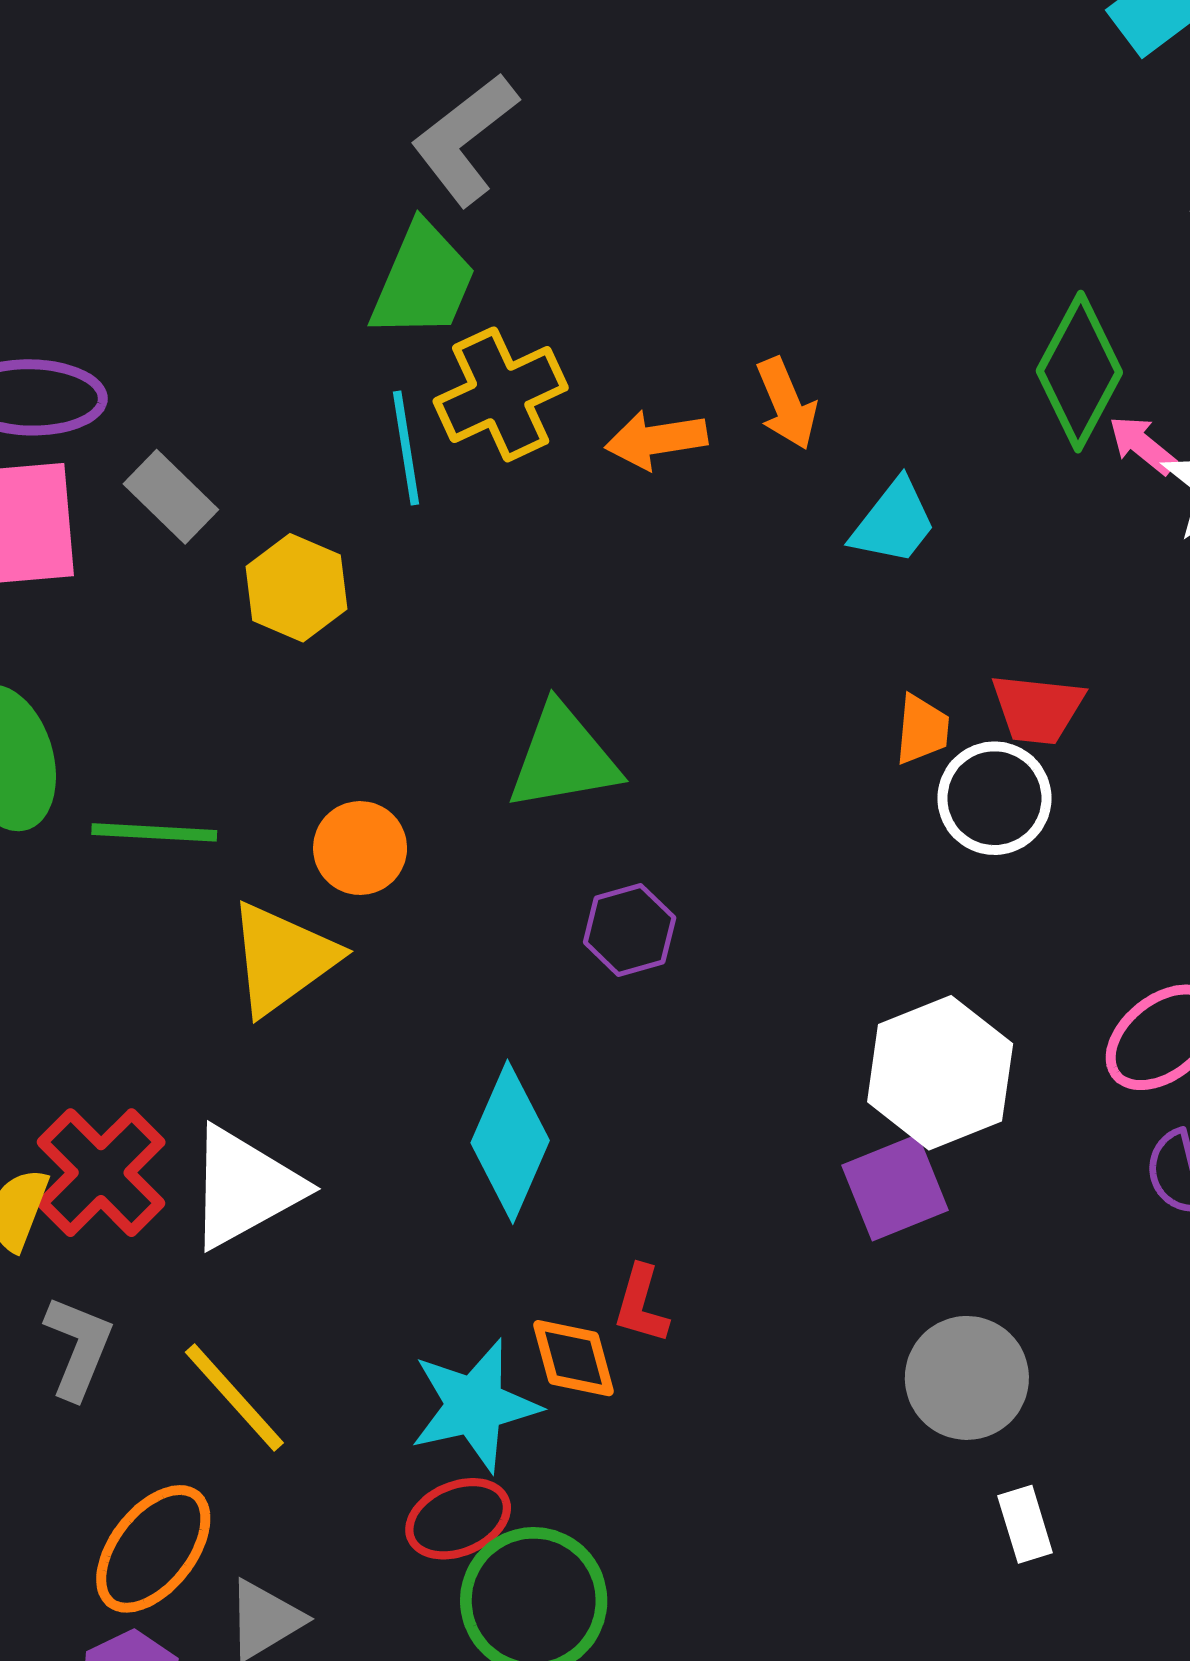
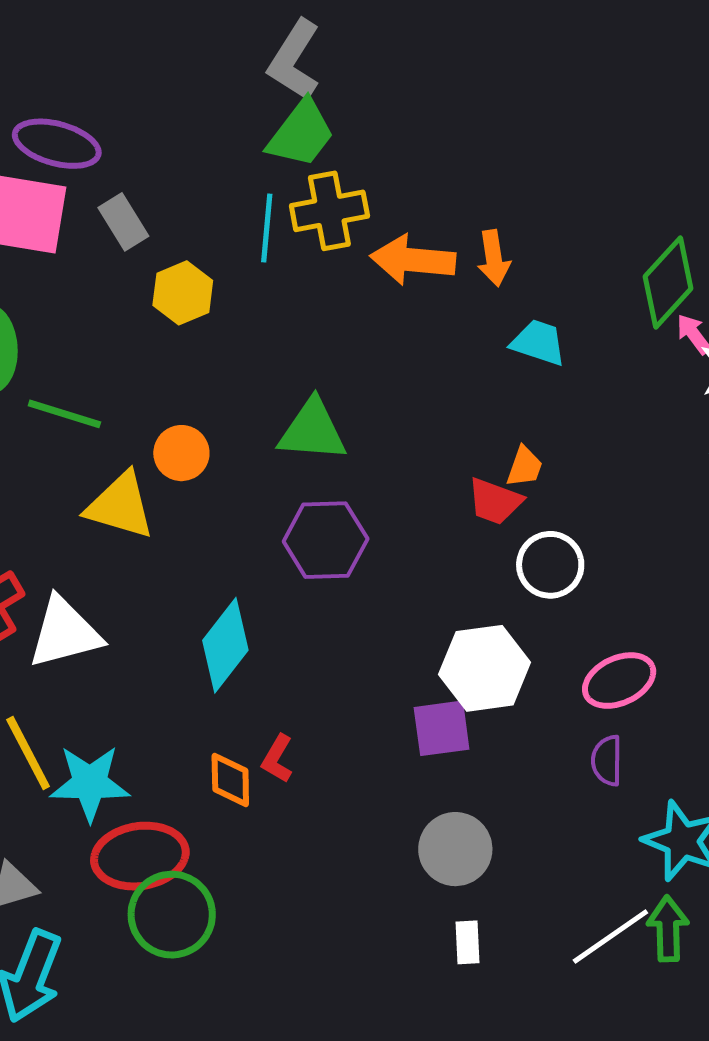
gray L-shape: (465, 139) -> (294, 60), moved, turned -34
orange arrow: (656, 440) -> (413, 260), size x1.4
cyan trapezoid: (894, 522) -> (538, 343), turned -124
red trapezoid: (1038, 709) -> (495, 501), moved
white circle: (994, 798) -> (550, 565), moved
purple hexagon: (630, 930) -> (326, 540), size x1.5
yellow triangle: (282, 959) -> (120, 506), turned 38
cyan star: (475, 1405) -> (90, 783), moved
red ellipse: (458, 1519) -> (140, 856), size x1.5

